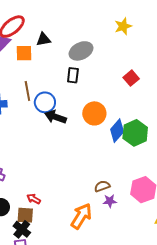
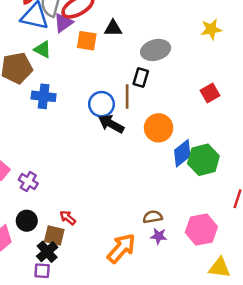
brown line: (27, 91) -> (127, 97), moved

